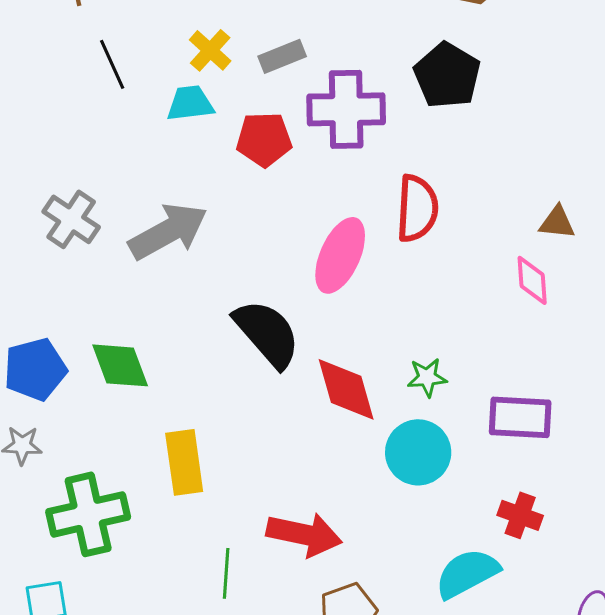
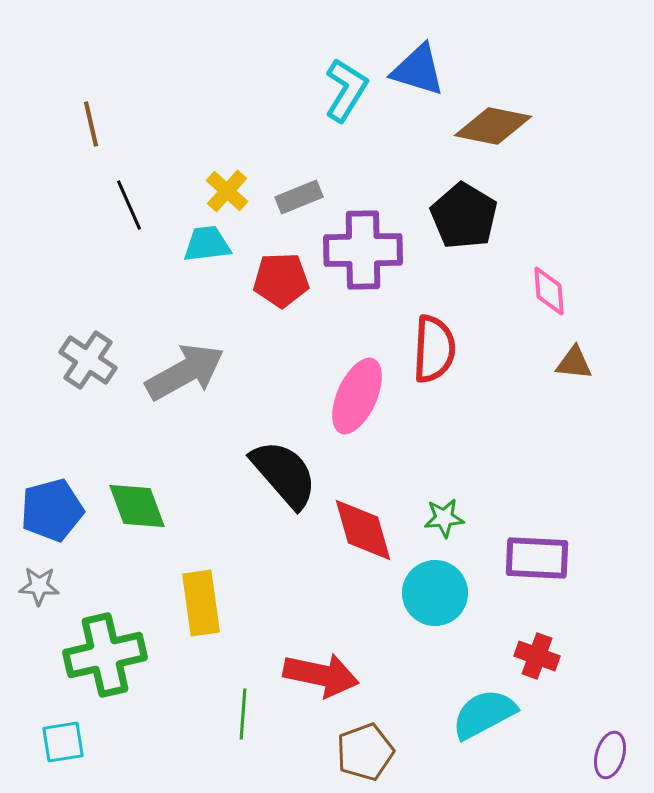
pink diamond: (532, 280) -> (549, 291), moved

